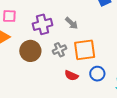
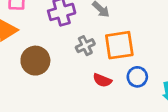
brown circle: (30, 51) -> (35, 61), moved

